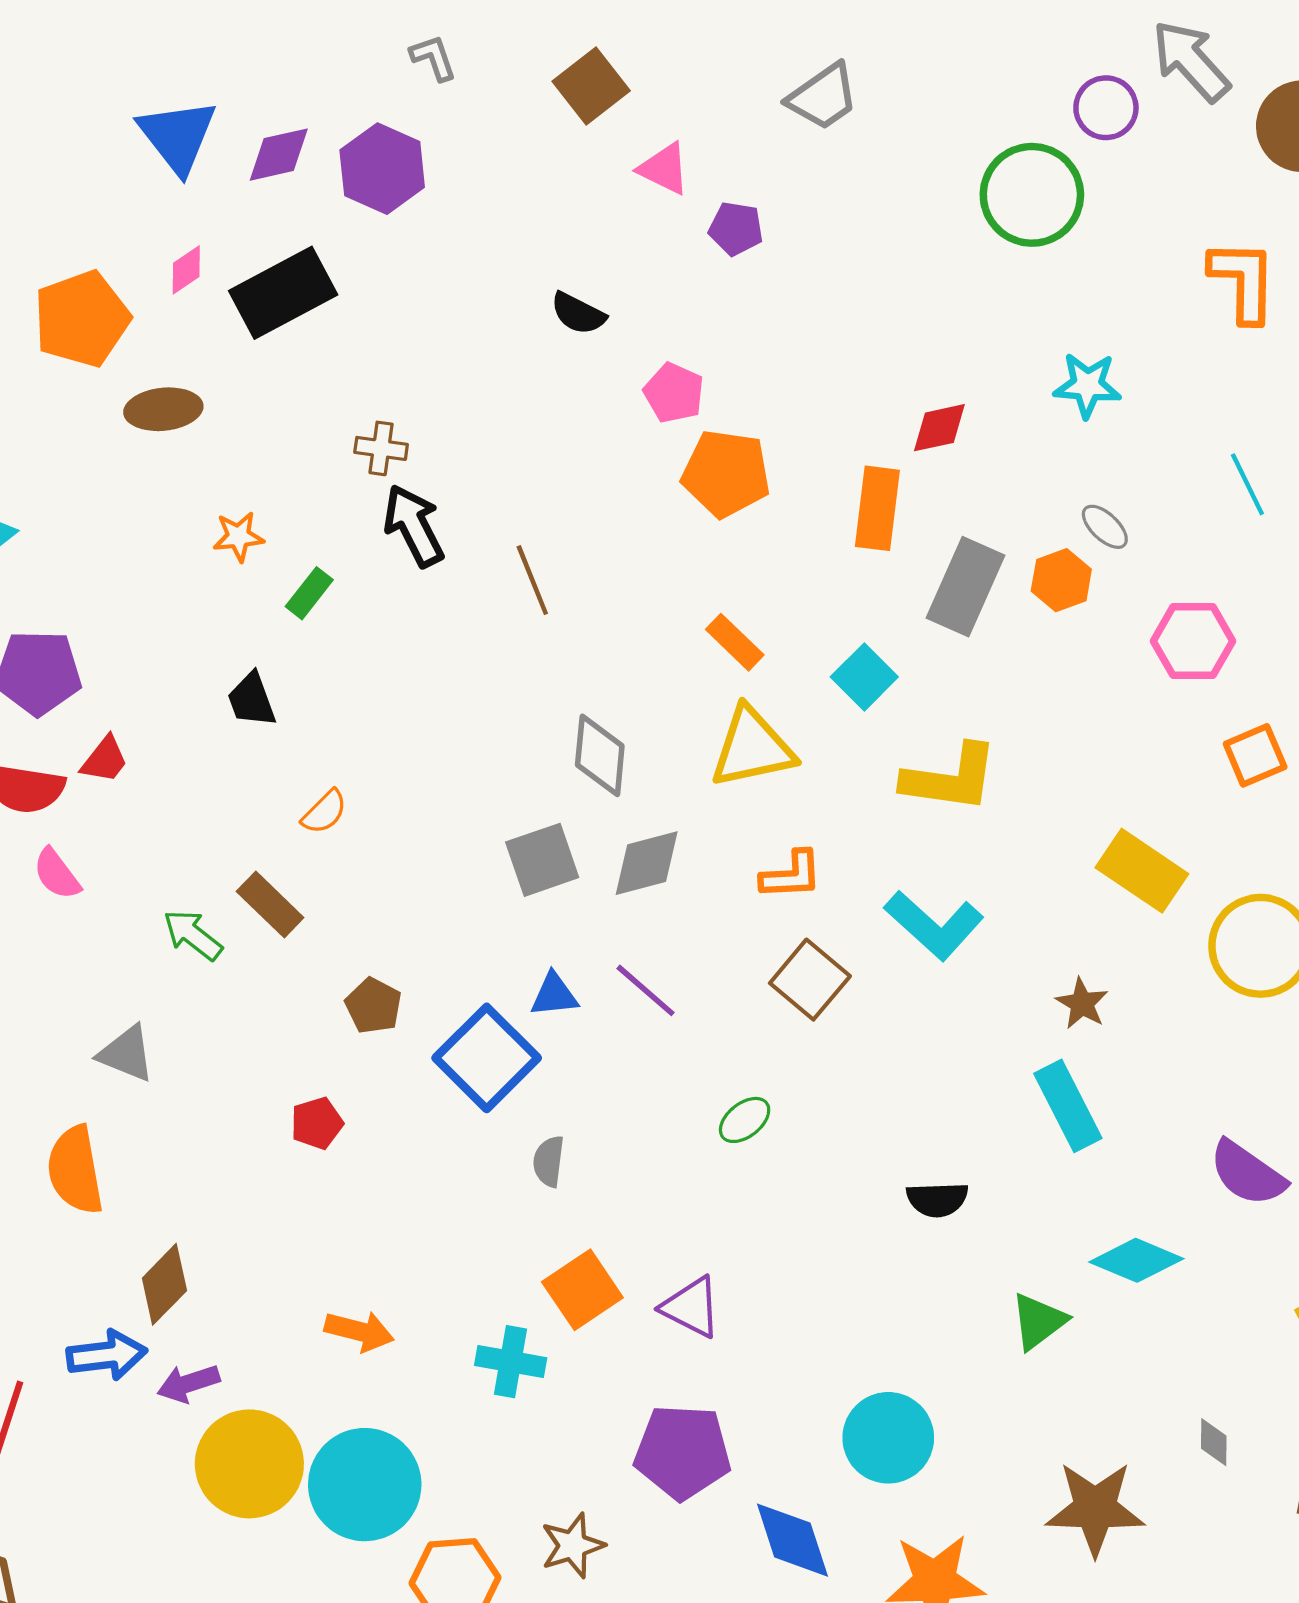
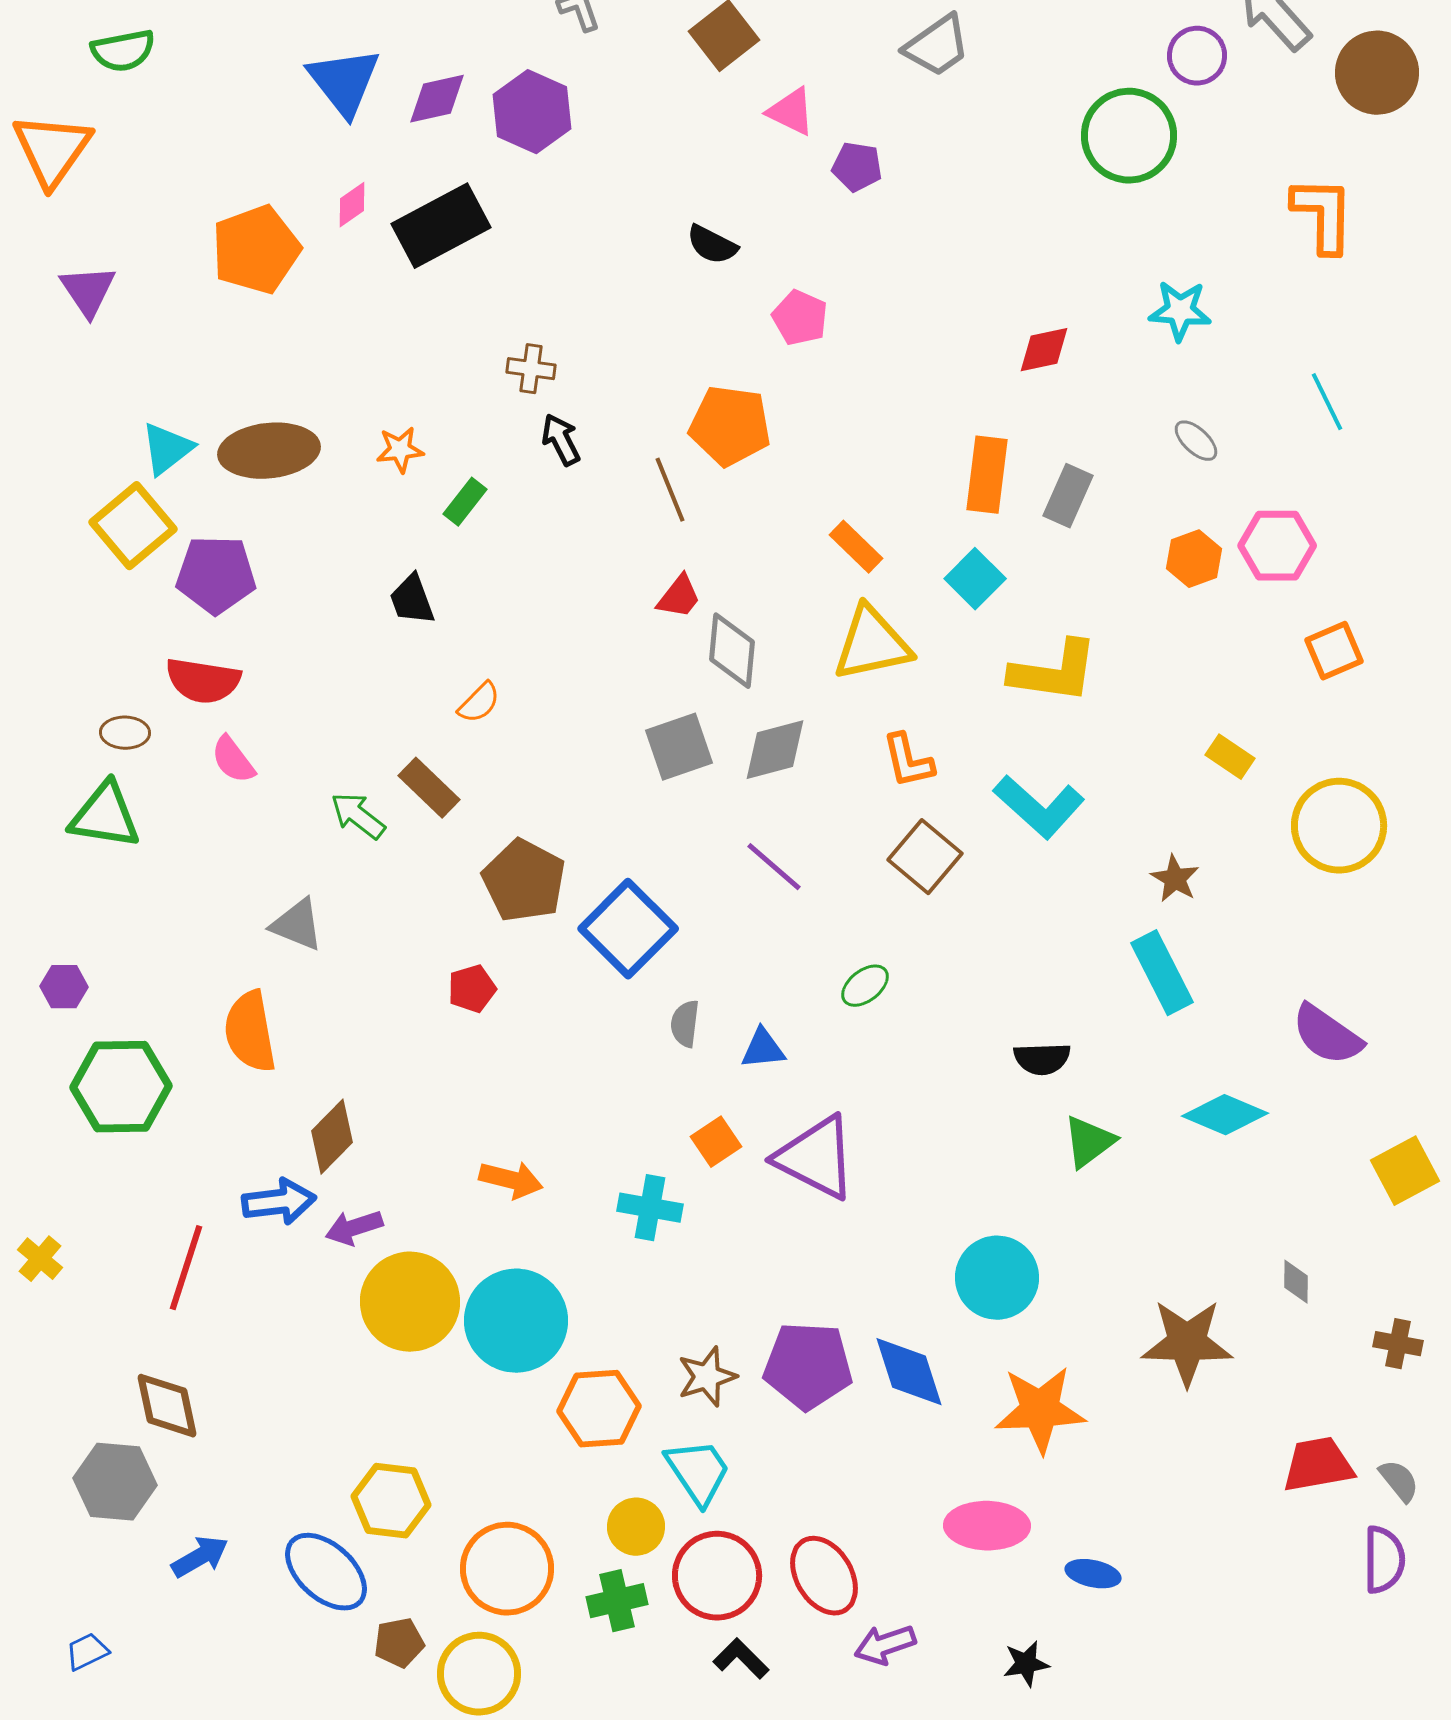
brown ellipse: (163, 409) -> (269, 451), moved, size x1.4
orange pentagon: (726, 473) -> (730, 426), moved
orange rectangle: (877, 508) -> (987, 475), moved
black arrow: (414, 526) -> (561, 440), size x0.7
orange hexagon: (1061, 580) -> (1194, 559), moved
gray rectangle: (966, 587) -> (1068, 496), size x0.7
red trapezoid: (105, 760) -> (679, 597), moved
yellow rectangle: (1142, 871) -> (1230, 757), size x0.6
orange L-shape: (791, 875) -> (908, 761), turned 80
blue triangle: (554, 995) -> (763, 1049), moved
brown pentagon: (373, 1006) -> (524, 881), size x1.6
orange square: (582, 1290) -> (716, 1142), size x0.7
purple triangle: (691, 1307) -> (816, 1158), size x1.5
green triangle: (1038, 1321) -> (1089, 1142), moved
purple pentagon: (683, 1452) -> (808, 1366), moved

